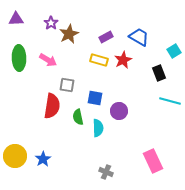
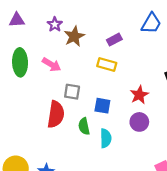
blue trapezoid: (139, 37) -> (151, 23), moved, turned 90
red star: (123, 60) -> (139, 95), moved
purple circle: (119, 111) -> (139, 122), moved

